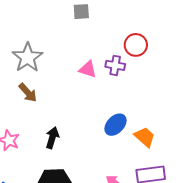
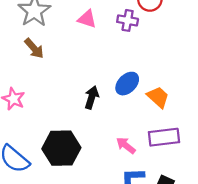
pink triangle: (88, 69) -> (87, 19), moved
black arrow: (52, 138) -> (92, 97), moved

